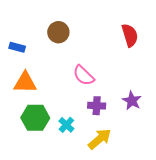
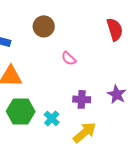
pink semicircle: (84, 76) -> (69, 58), moved, size x0.7

